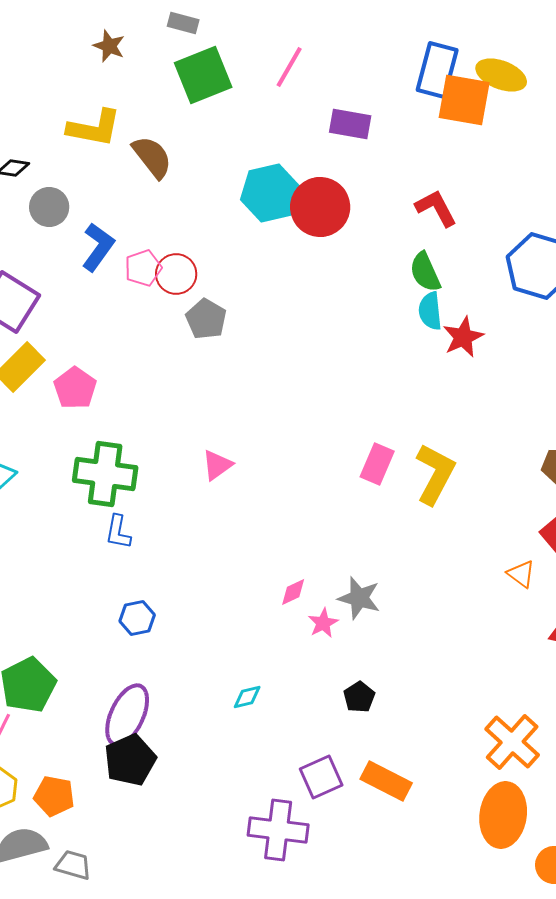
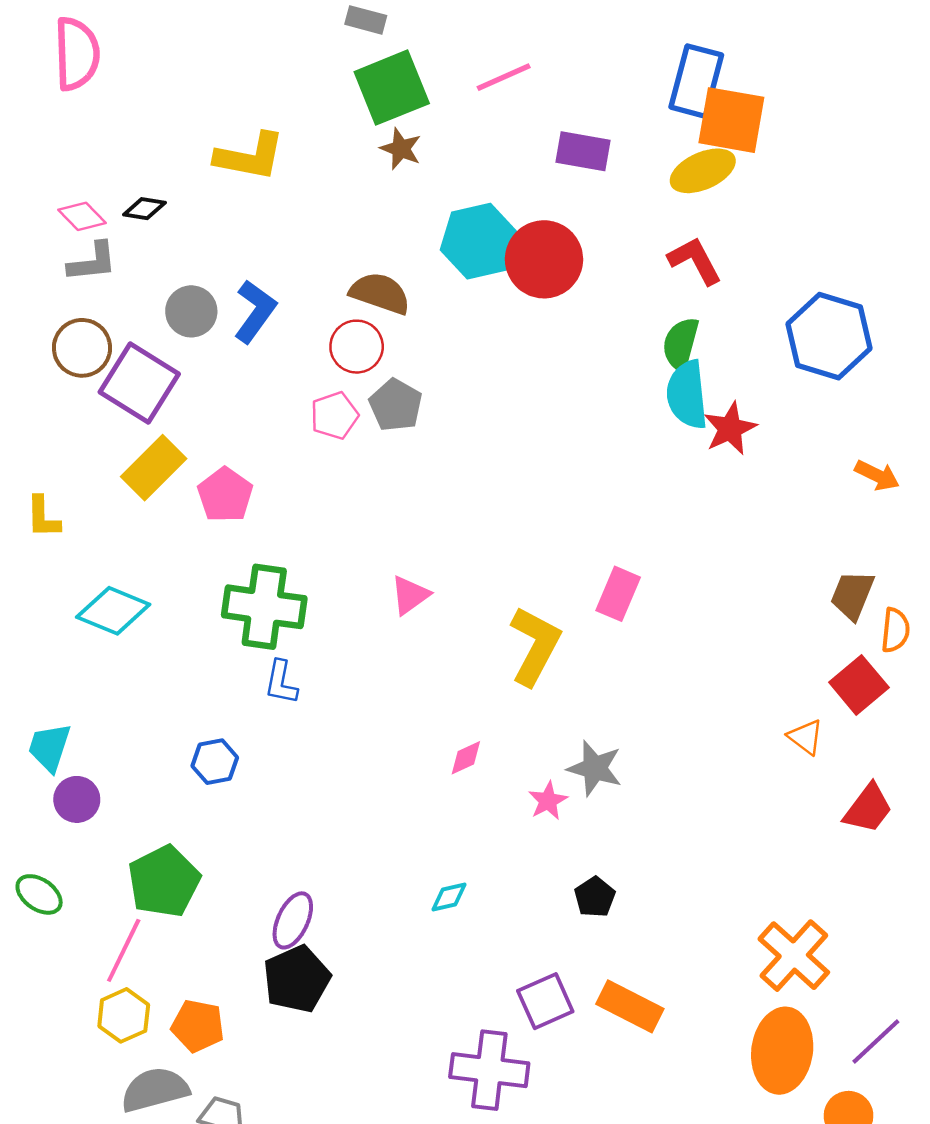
brown star: (109, 46) -> (401, 149), moved
pink line: (289, 67) -> (504, 77), turned 36
yellow ellipse: (501, 75) -> (703, 171), moved, turned -45
brown semicircle: (152, 157) -> (380, 293), moved, turned -33
gray circle: (49, 207) -> (191, 311), moved
pink pentagon: (143, 268) -> (334, 416), moved
green semicircle: (425, 272) -> (681, 344), turned 39
cyan semicircle: (430, 311) -> (687, 395), size x1.4
yellow L-shape: (435, 474) -> (535, 646), moved
pink diamond: (293, 592) -> (466, 758), moved
blue hexagon: (137, 618) -> (215, 762), moved
purple ellipse: (127, 715) -> (293, 920), size x0.7

